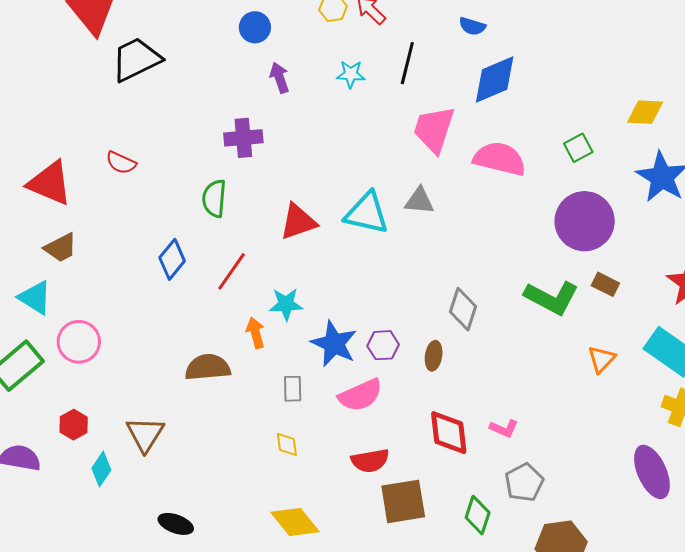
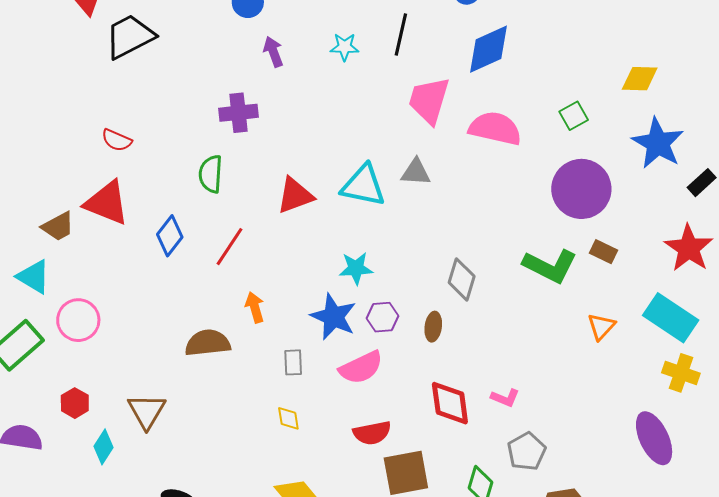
red triangle: (50, 183) -> (107, 203), moved
cyan star: (286, 304) -> (356, 268), moved

